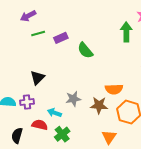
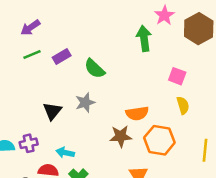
purple arrow: (28, 16) -> (30, 28), moved
black triangle: (37, 78) -> (52, 111), moved
gray star: (73, 99) -> (85, 103), moved

